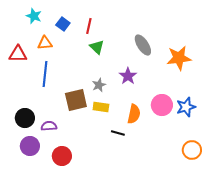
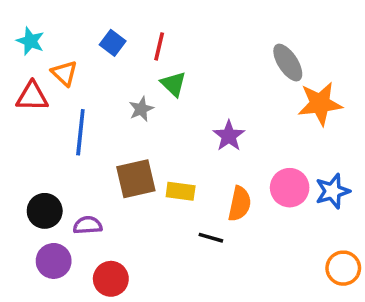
cyan star: (34, 16) -> (30, 41), moved
orange triangle: (45, 43) -> (64, 73), moved, turned 49
gray ellipse: (143, 45) -> (288, 63), moved
gray star: (99, 85) -> (141, 109), moved

